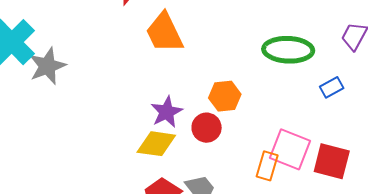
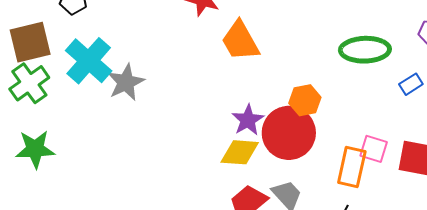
red circle: (207, 128) -> (289, 133), size x1.8
pink square: (290, 149) -> (374, 149), size x0.7
orange rectangle: (267, 166) -> (352, 167), size x1.4

